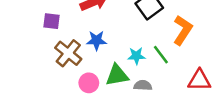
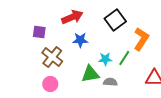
blue star: (97, 40) -> (80, 40), moved
green line: (161, 55) -> (124, 58), turned 70
pink circle: (89, 83) -> (50, 84), moved

